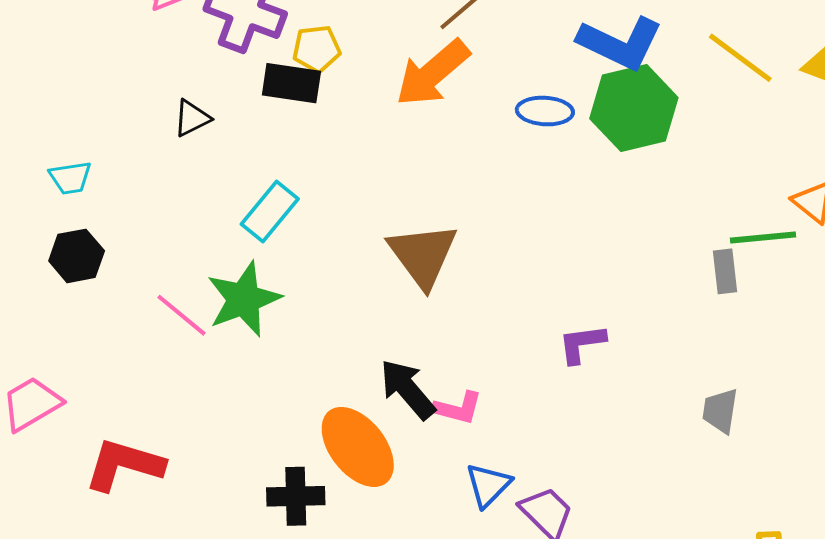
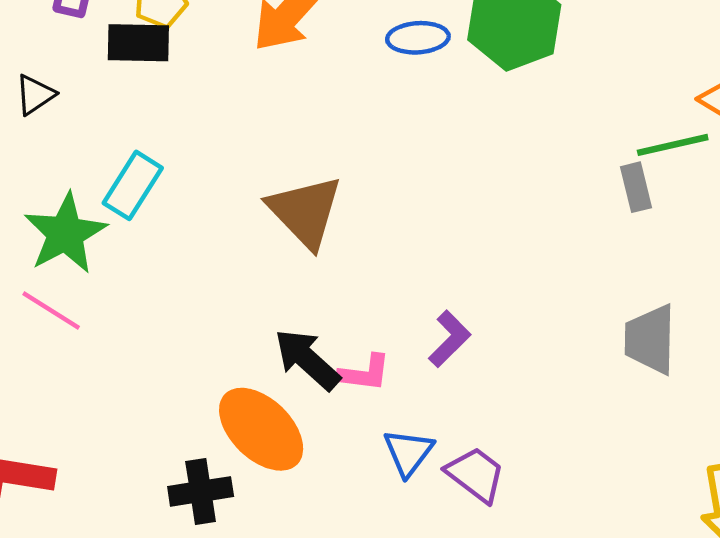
green star: (244, 299) -> (65, 233), moved
purple L-shape: (582, 344) -> (450, 339), moved, turned 150
gray trapezoid: (720, 411) -> (650, 339), size x1.4

